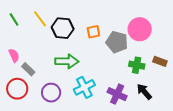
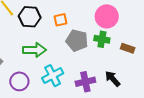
gray pentagon: (117, 42) -> (77, 40), moved
green cross: (137, 65) -> (102, 39), moved
purple cross: (117, 94) -> (85, 82), turned -36

